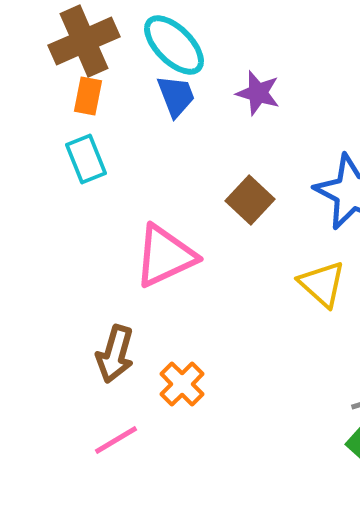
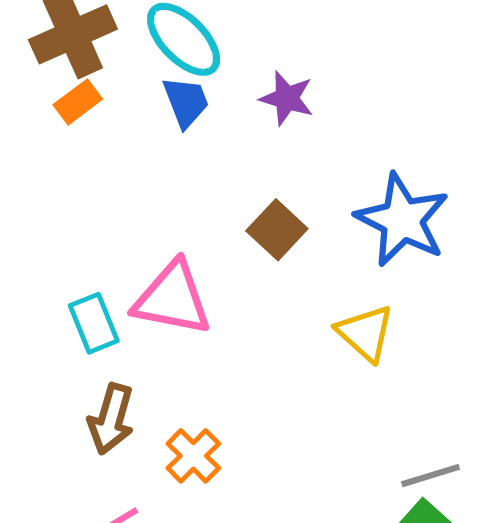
orange rectangle: (88, 96) -> (78, 102), turned 42
cyan rectangle: (86, 159) -> (94, 323), moved
pink triangle: (165, 256) -> (172, 299), turned 36

